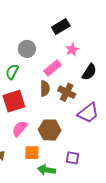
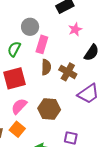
pink rectangle: (53, 68) -> (42, 44), moved, turned -36
orange square: (32, 153) -> (17, 129), moved, turned 35

